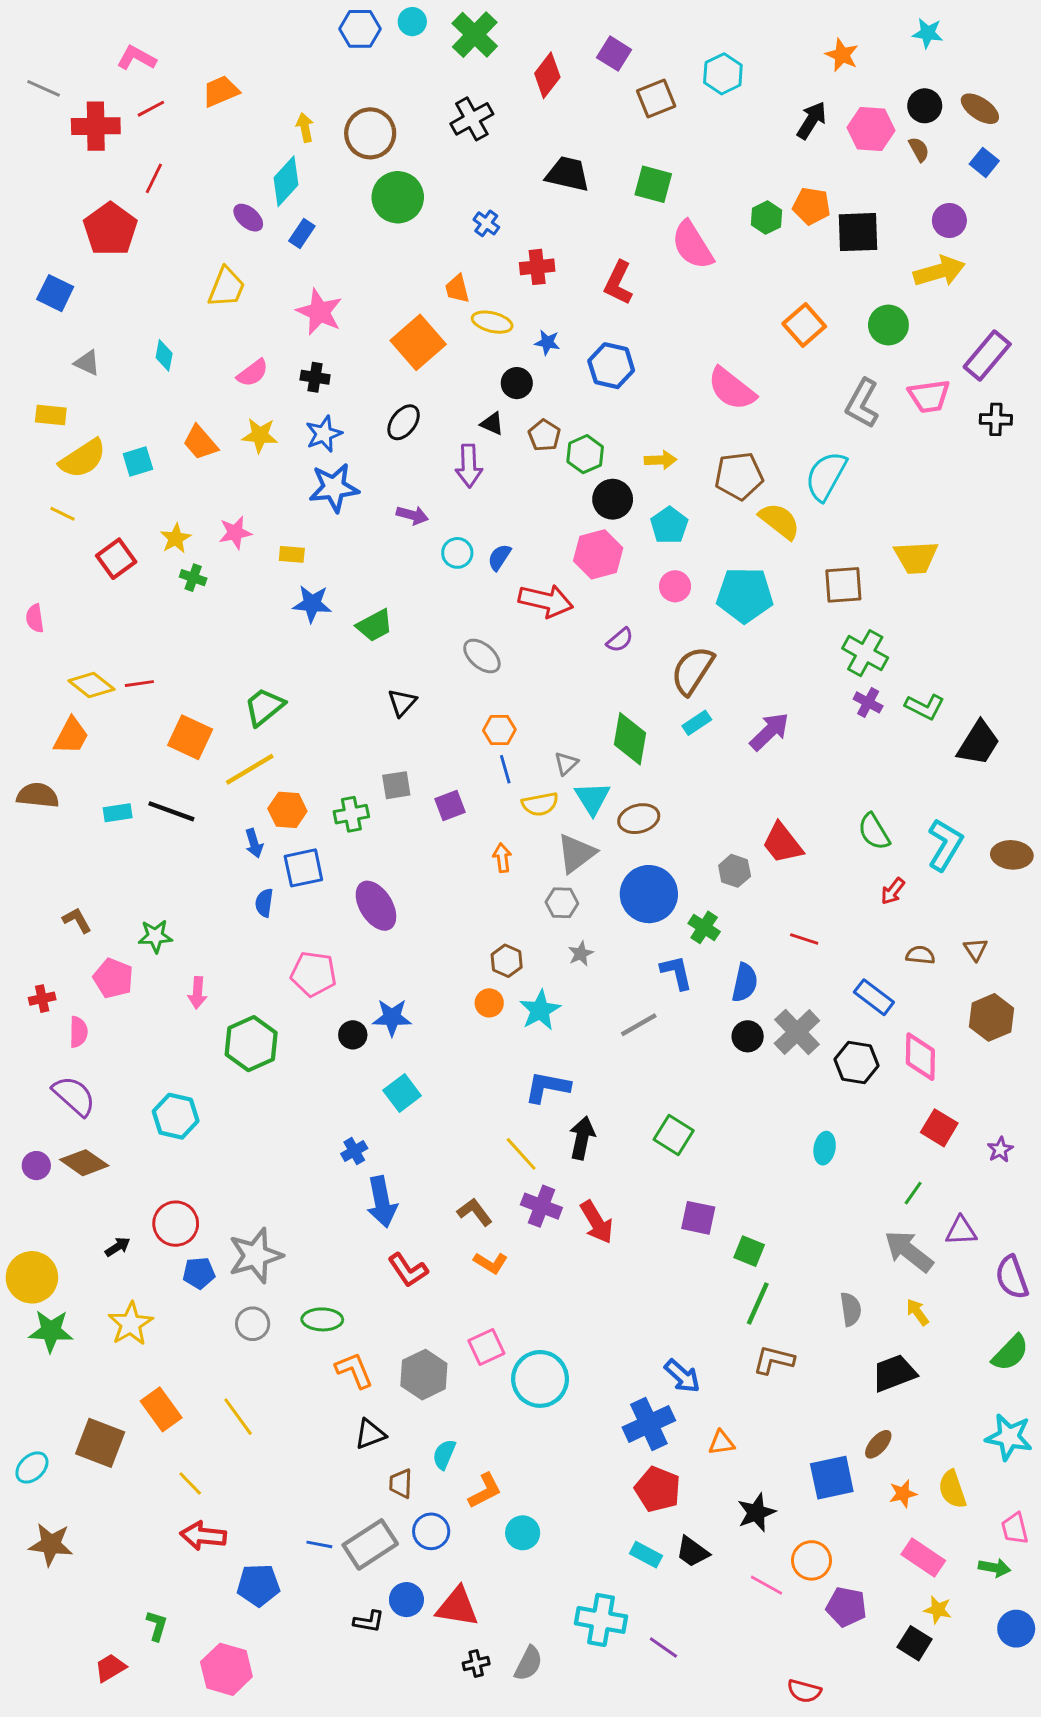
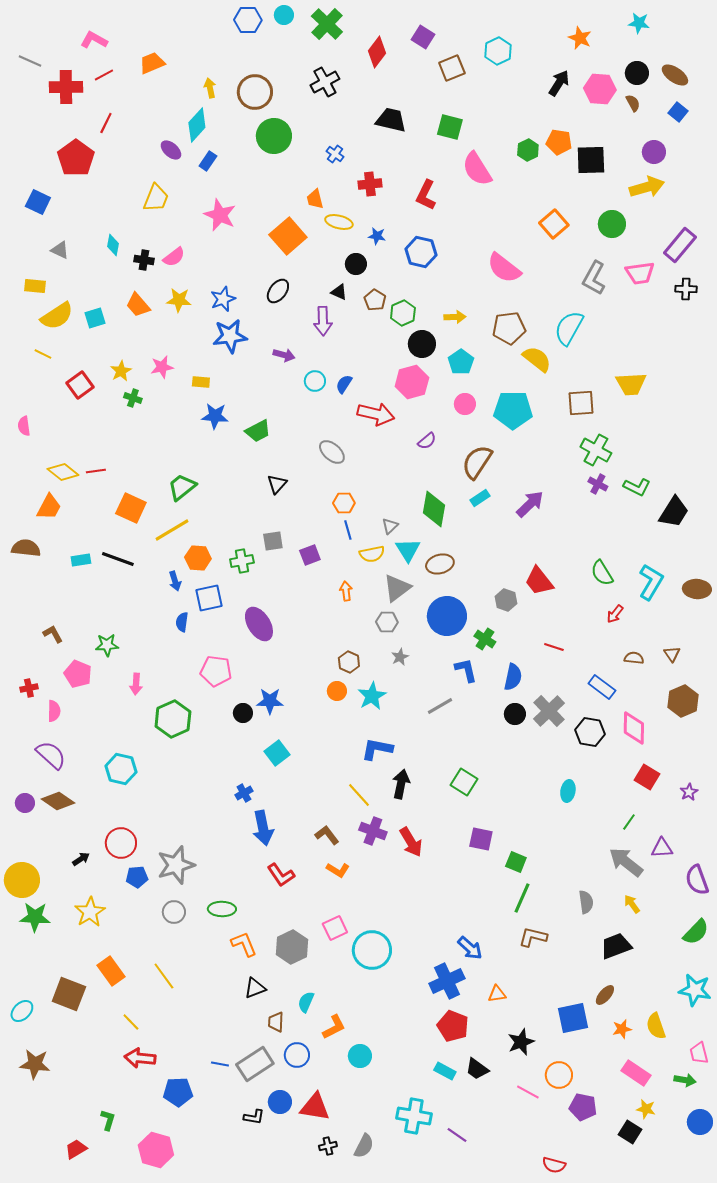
black cross: (315, 377) -> (144, 260), moved

